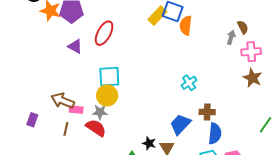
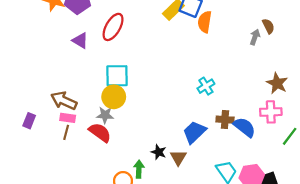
pink cross: (251, 52) -> (271, 112), moved
pink rectangle: (76, 110) -> (68, 118), moved
blue semicircle: (215, 134) -> (244, 127), moved, turned -60

